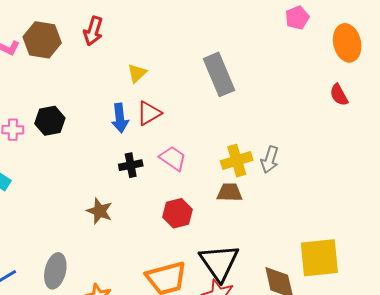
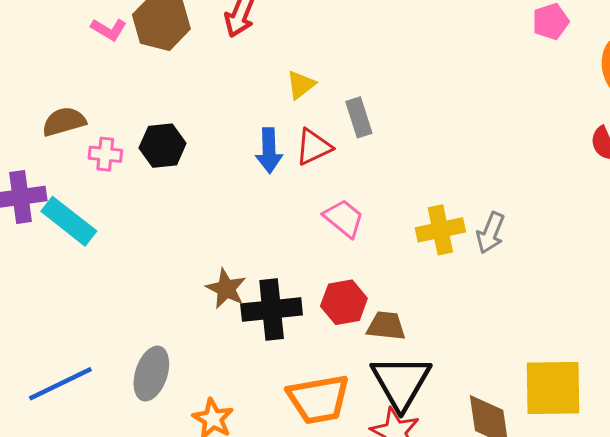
gray rectangle: (219, 74) -> (359, 117), moved, size x0.6
black cross: (131, 165) -> (272, 309), moved, size x1.6
brown trapezoid: (230, 192) -> (386, 326), moved

